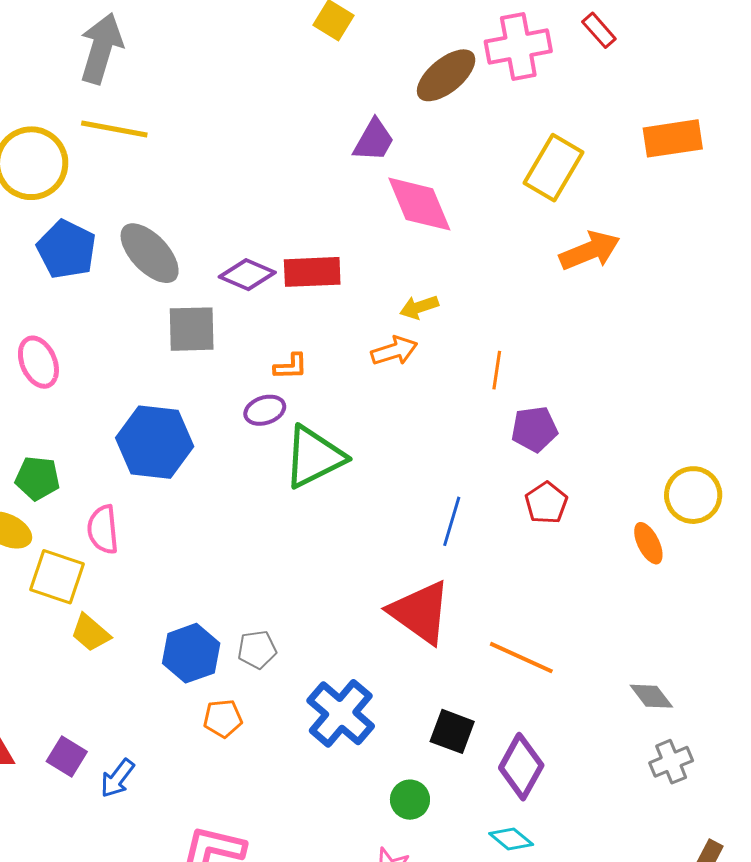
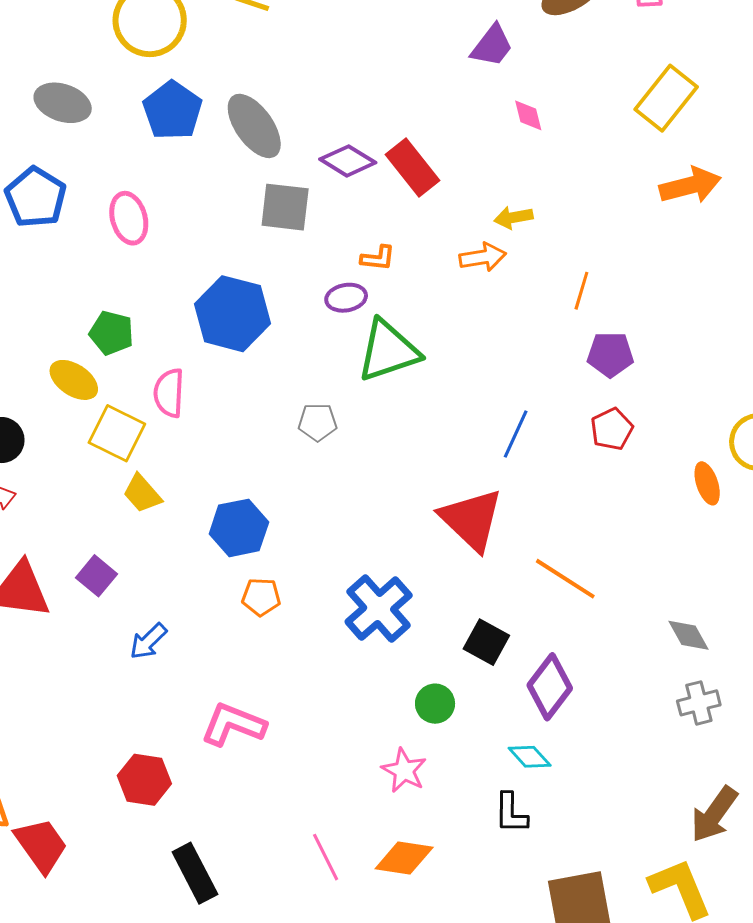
pink diamond: (419, 204) -> (528, 115), size x0.5
red rectangle: (312, 272) -> (412, 167), turned 46
gray pentagon: (257, 649) -> (318, 422), moved
purple square: (67, 757) -> (96, 576), moved

